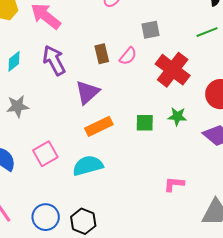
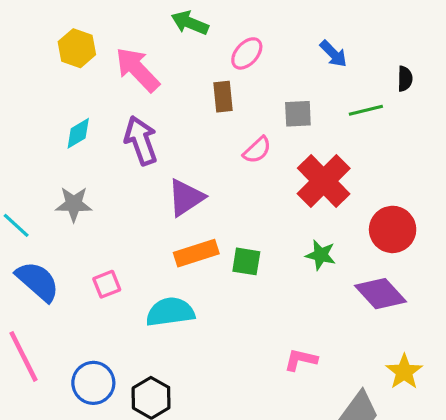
green line: (207, 32) -> (366, 110), moved
brown rectangle: (102, 54) -> (223, 97), moved
green square: (145, 123) -> (246, 261), moved
pink square: (45, 154) -> (107, 284), size x0.7

